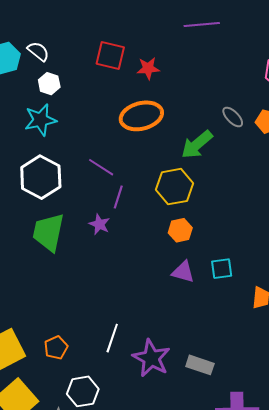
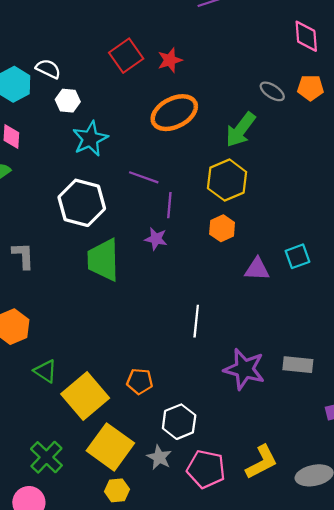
red square: (110, 56) -> (126, 56), turned -36
cyan star: (40, 120) -> (90, 139), moved
orange hexagon: (180, 230) -> (222, 228), moved
white line: (112, 338) -> (196, 321), moved
orange pentagon: (56, 348) -> (140, 381), turned -30

